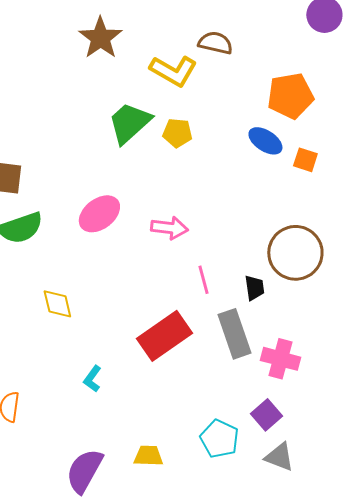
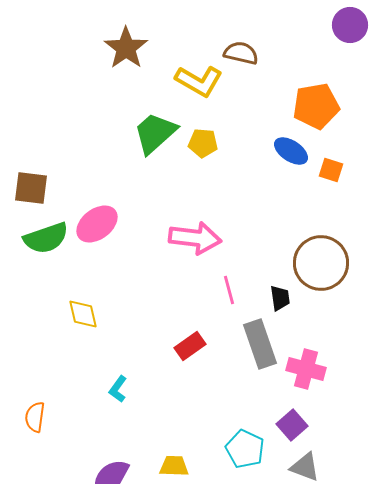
pink ellipse: (99, 214) -> (97, 224), moved
pink arrow: (169, 228) -> (195, 238), size x1.4
red rectangle: (164, 336) -> (190, 346), size x0.6

